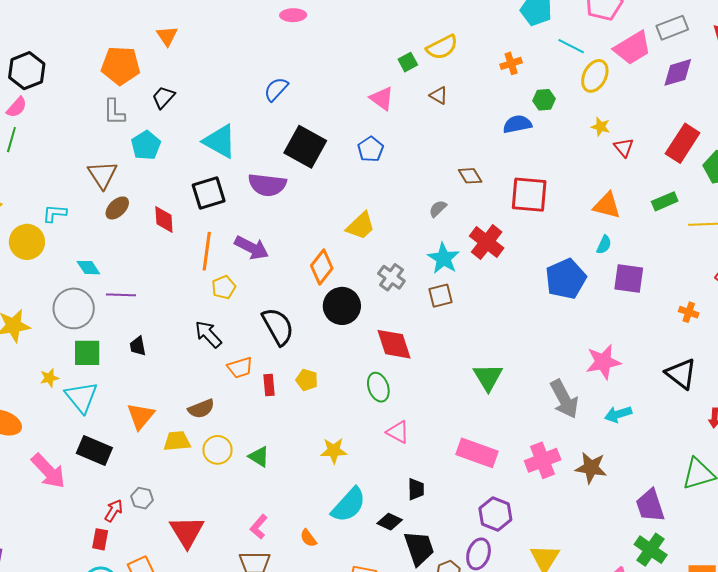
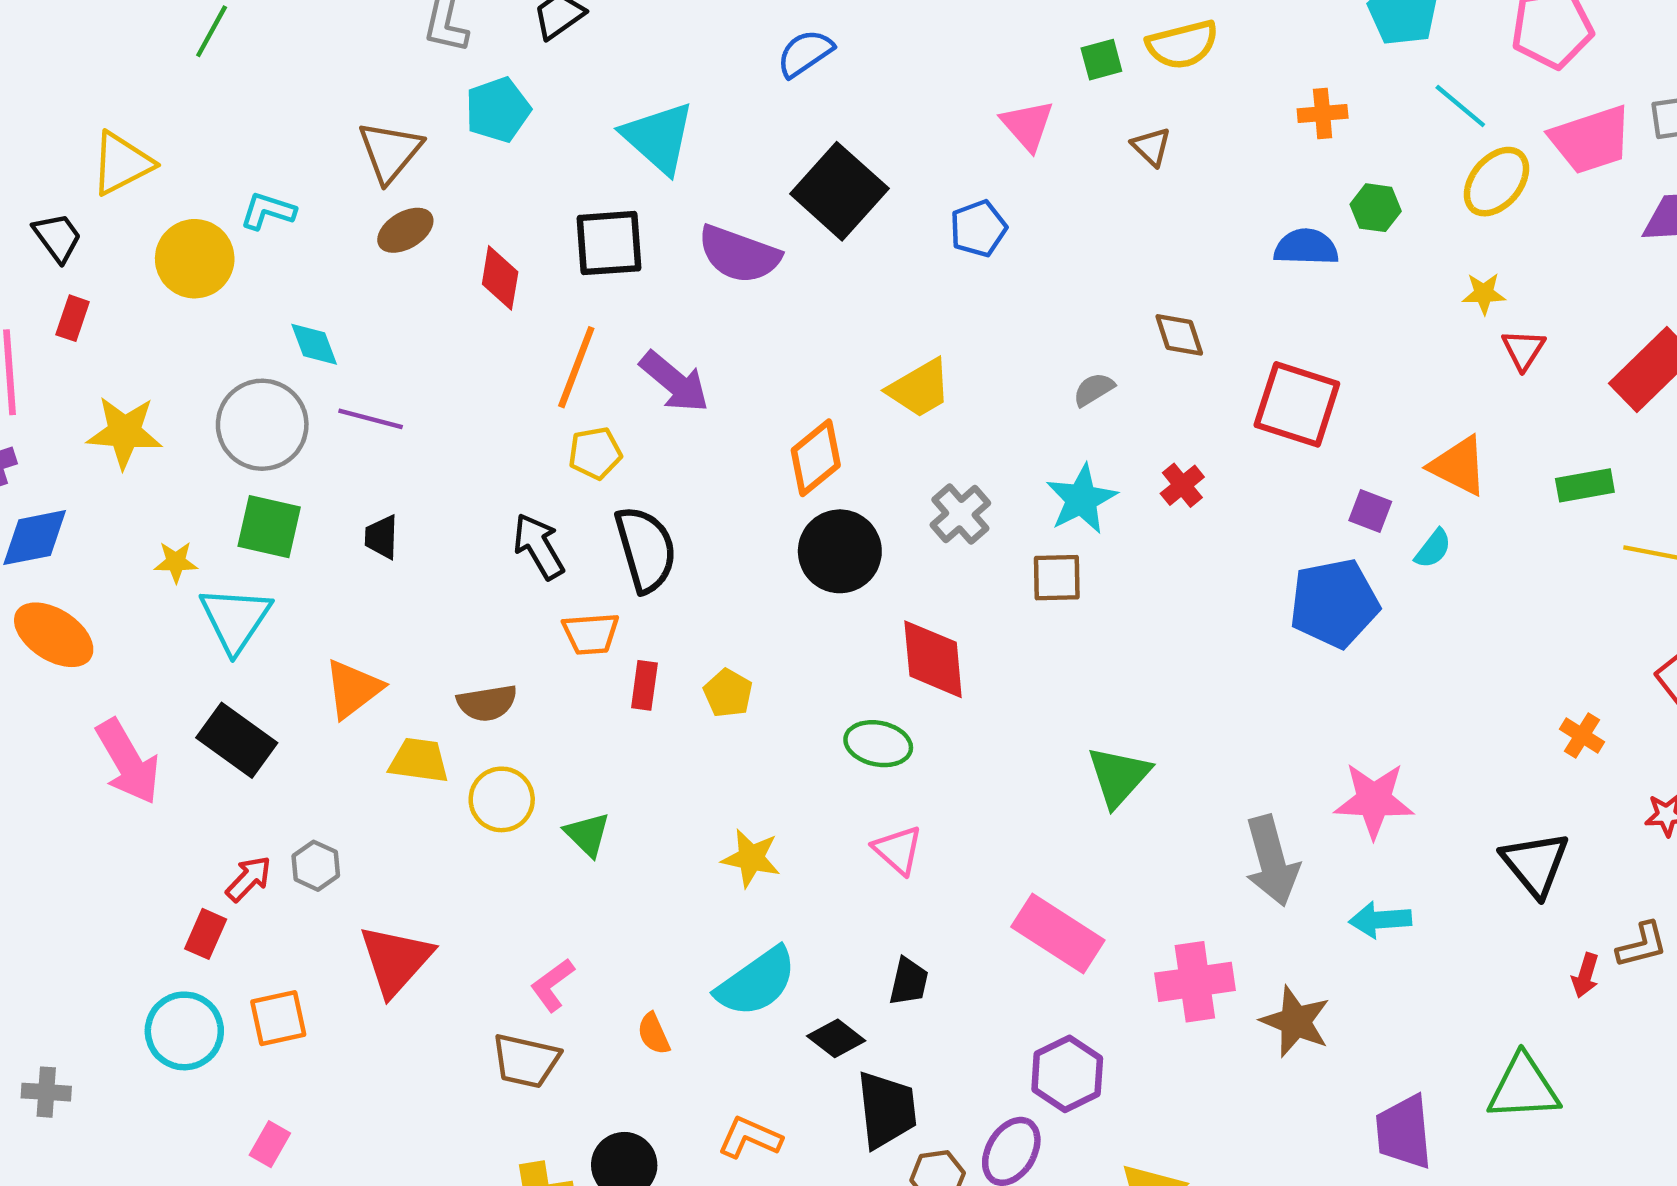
yellow star: (601, 127) -> (1484, 294), turned -30
red cross: (487, 242) -> (1182, 485), size x0.6
purple square: (629, 278) -> (1370, 511), moved, size x0.6
black semicircle: (278, 326) -> (646, 549), moved
green ellipse: (378, 387) -> (878, 744), turned -72

